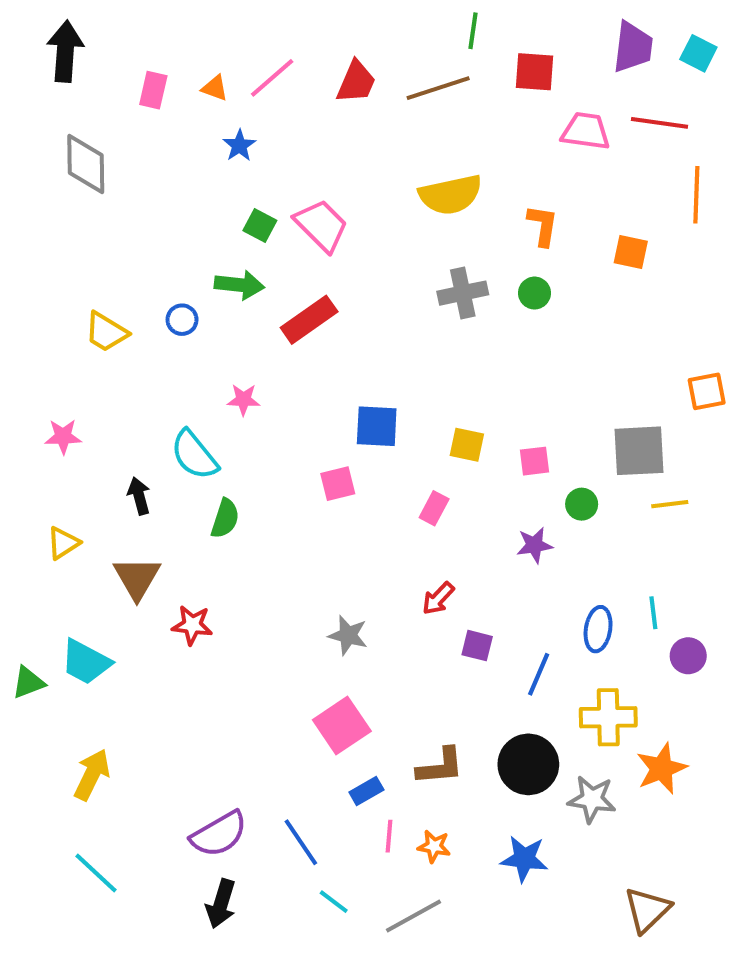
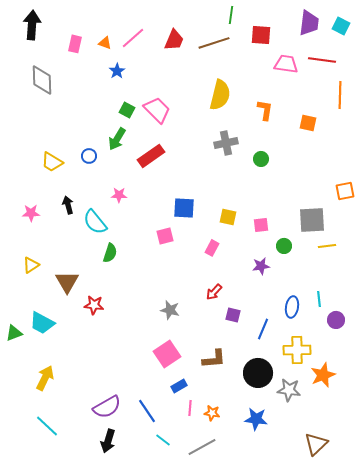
yellow semicircle: (450, 195) -> (220, 95), turned -64
green arrow: (239, 285) -> (117, 139), turned 115
green circle: (534, 293) -> (261, 159), moved
black arrow: (139, 496) -> (68, 205), moved
brown L-shape: (440, 766) -> (214, 359), moved

